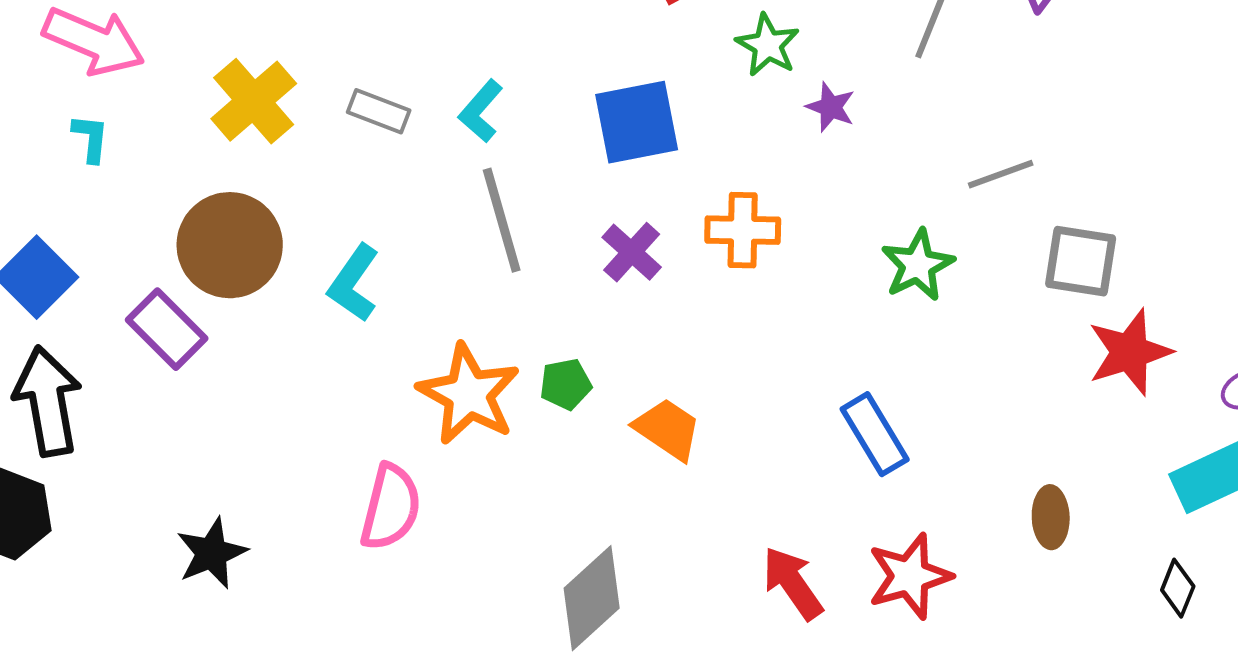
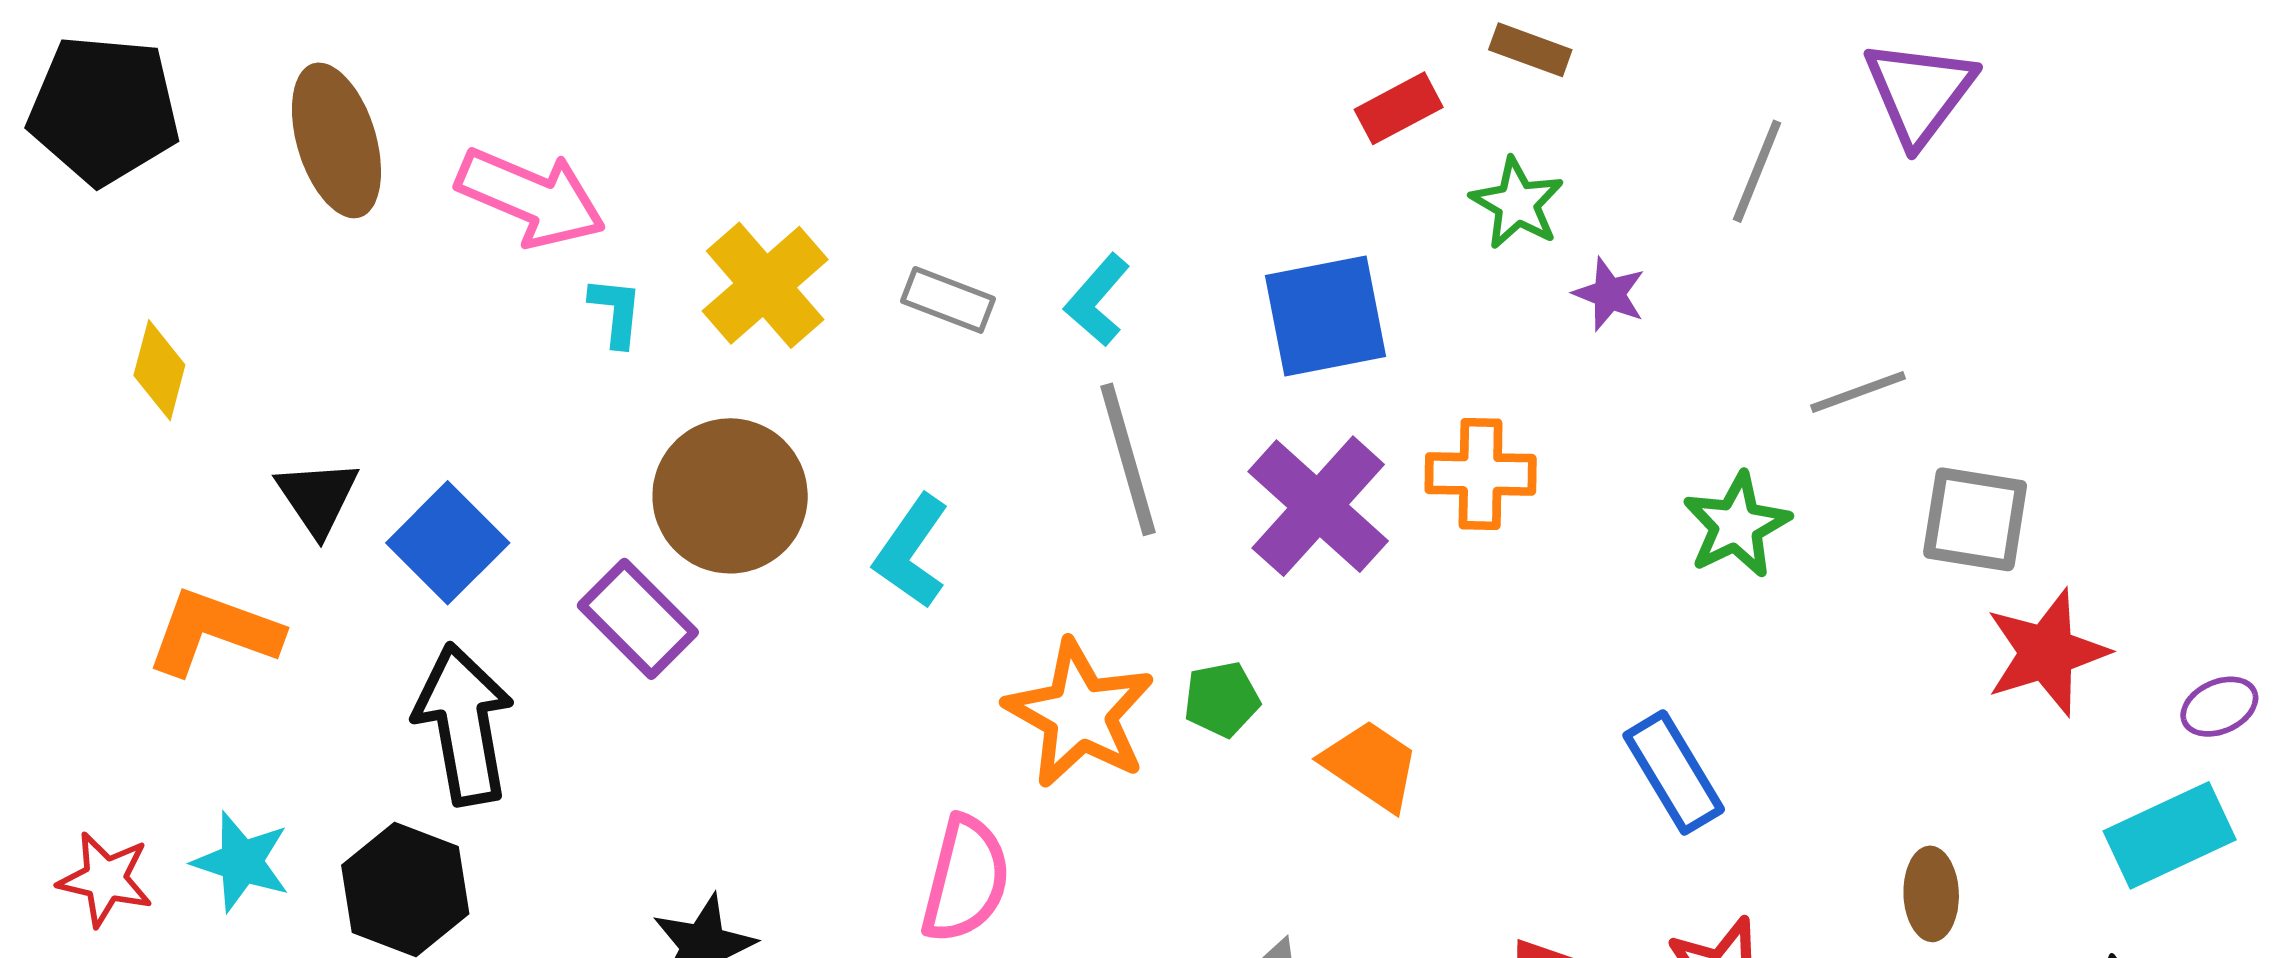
cyan L-shape: (91, 138) -> (616, 312), moved
purple cross: (632, 252) -> (1318, 506), size x1.6

